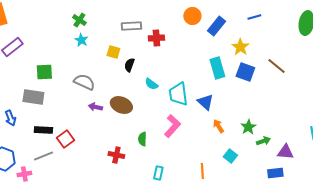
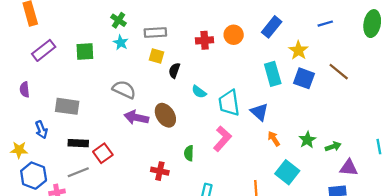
orange circle: (192, 16) -> (234, 35), moved
blue line: (254, 17) -> (325, 24), moved
gray rectangle: (131, 26) -> (155, 33), moved
green square: (44, 72) -> (85, 52), moved
brown ellipse: (121, 105) -> (165, 115), turned 35
purple arrow: (95, 107) -> (136, 117), size x1.5
green arrow: (263, 141) -> (333, 147), moved
cyan square: (230, 156) -> (287, 172), size x1.5

